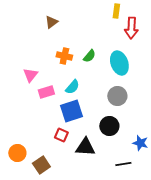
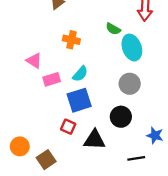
green semicircle: (89, 56) -> (113, 29), moved, turned 80
pink triangle: (30, 75) -> (34, 61), turned -35

